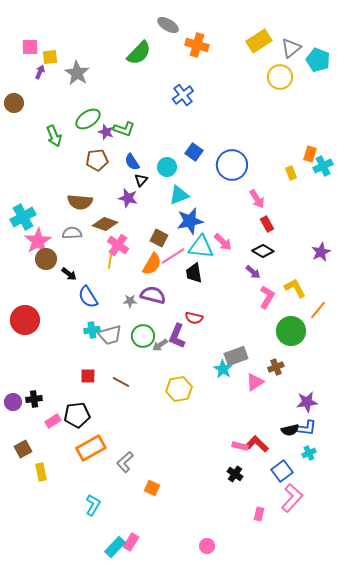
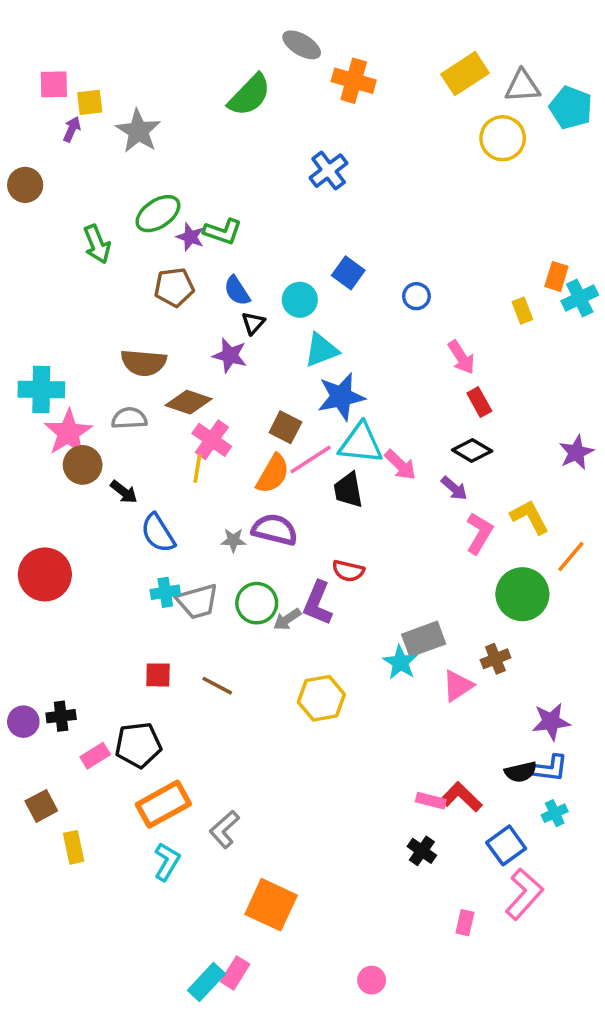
gray triangle: (291, 48) -> (522, 86), turned 35
blue circle: (232, 165) -> (416, 296), size x0.5
cyan cross: (23, 217) -> (41, 390), turned 30
pink arrow: (223, 242) -> (400, 465), moved
orange square: (152, 488) -> (271, 905), moved, size x1.8
cyan L-shape: (93, 505) -> (167, 862), moved

